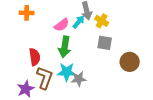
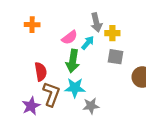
yellow cross: (102, 21) -> (112, 33), turned -32
cyan arrow: (79, 22) -> (88, 43), moved
gray star: (79, 79) -> (91, 106), moved

